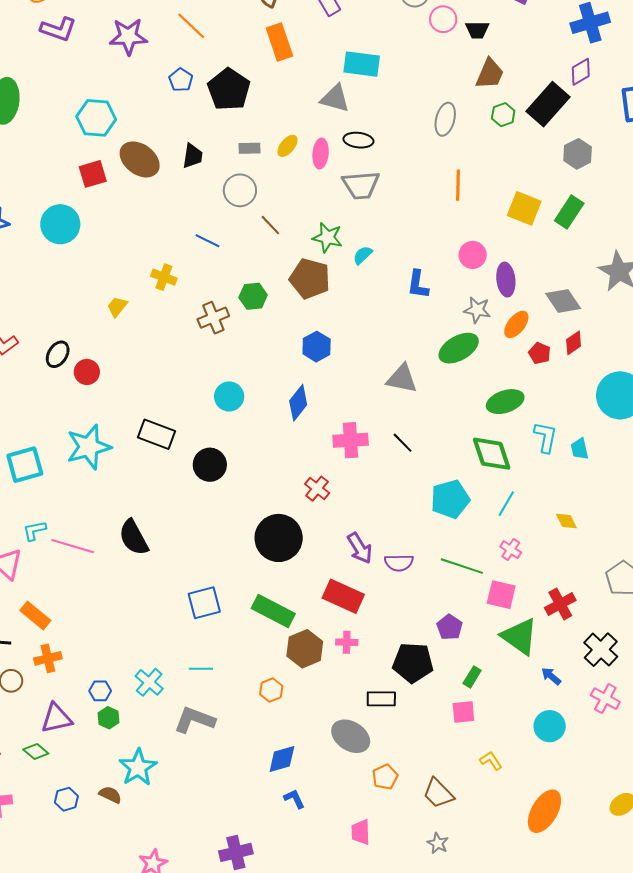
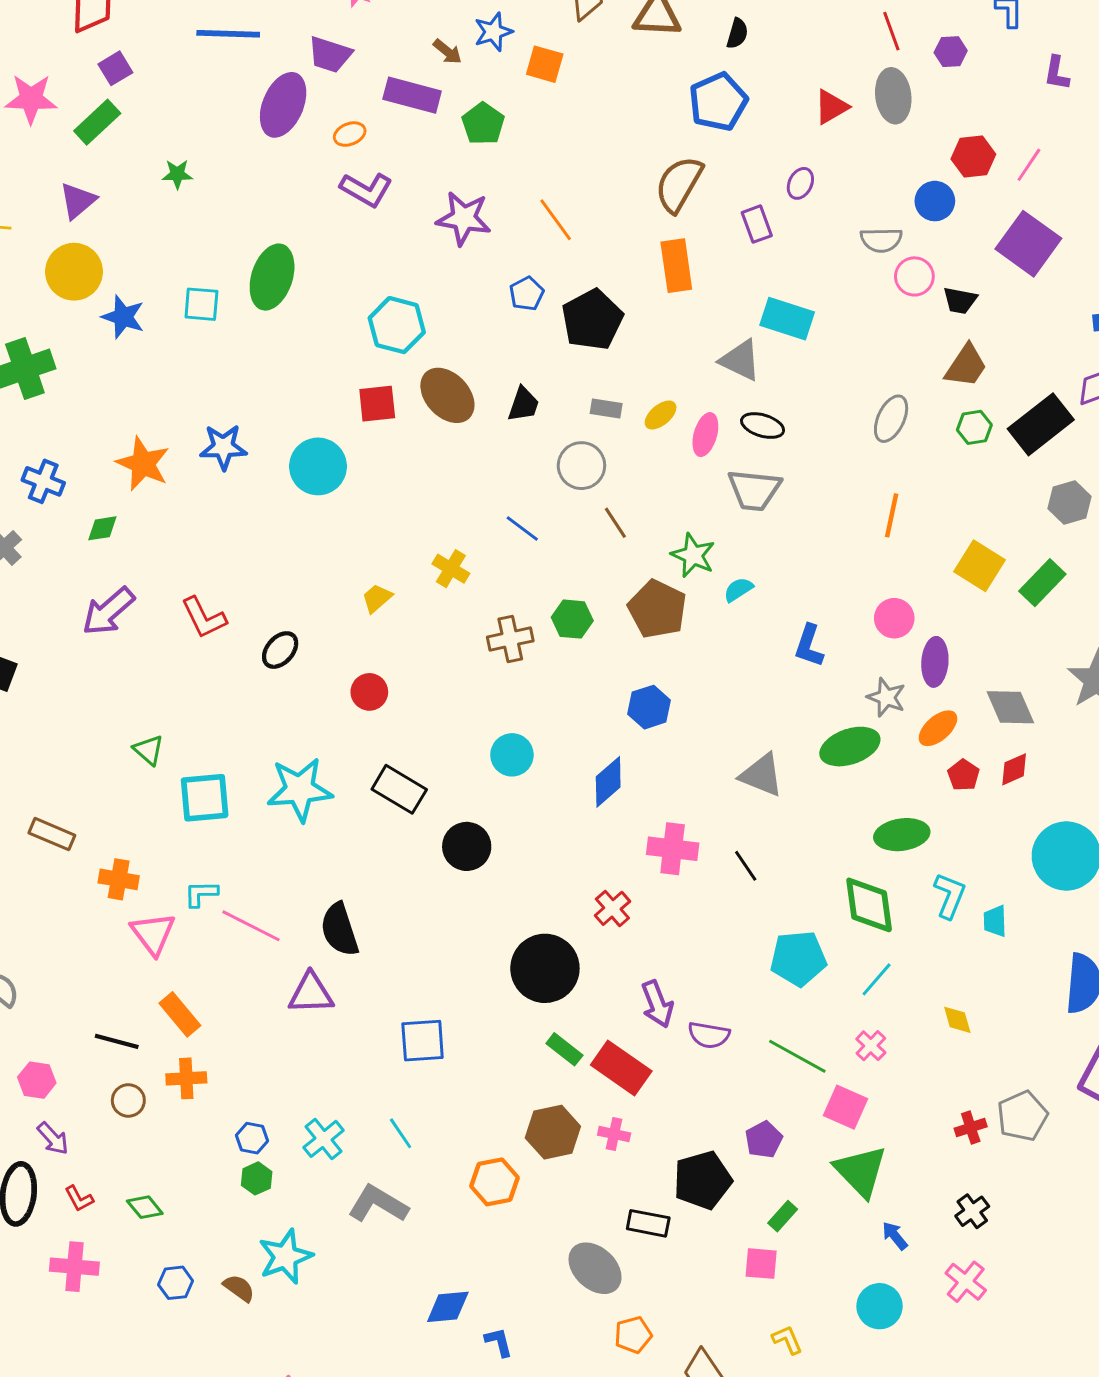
red circle: (87, 372) -> (369, 692), moved
red cross: (560, 604) -> (971, 1128), moved, size x0.7
green rectangle: (273, 611) -> (564, 1049), moved, size x0.6
black cross: (601, 650) -> (972, 1211), size x0.7
black pentagon: (413, 663) -> (703, 1180), turned -30
cyan line: (201, 669) -> (401, 1133), turned 45
orange hexagon: (271, 690) -> (494, 1182), size x1.4
purple triangle: (56, 718) -> (311, 993), moved
blue diamond: (282, 759) -> (448, 1307), moved

